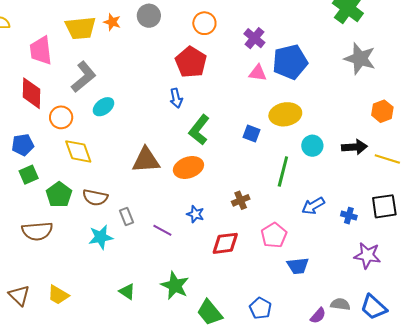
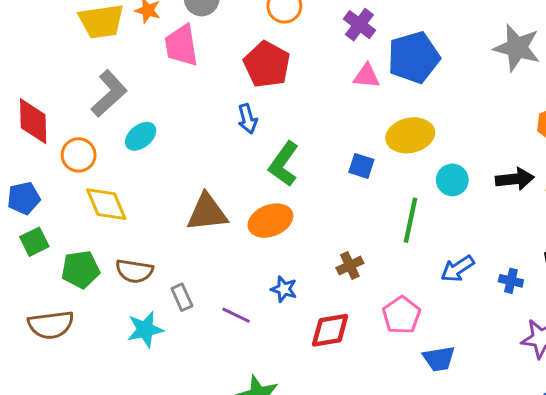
pink trapezoid: (41, 51) -> (181, 45), moved
green pentagon: (59, 195) -> (81, 269), turned 30

